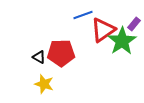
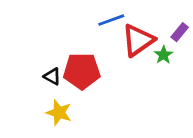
green star: (122, 41) -> (164, 55), size x0.5

